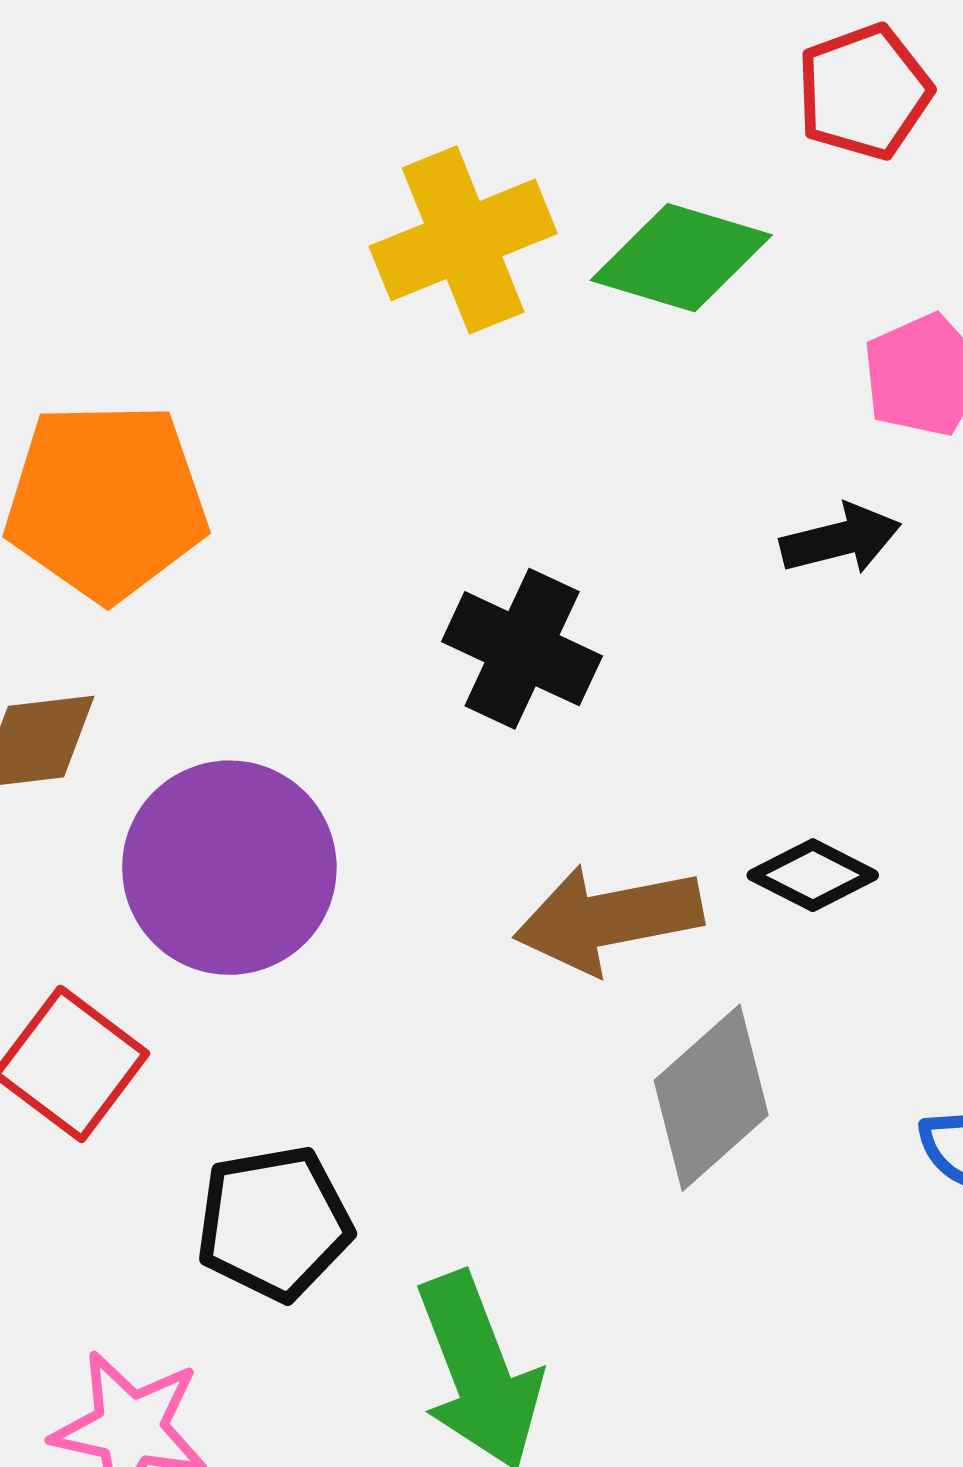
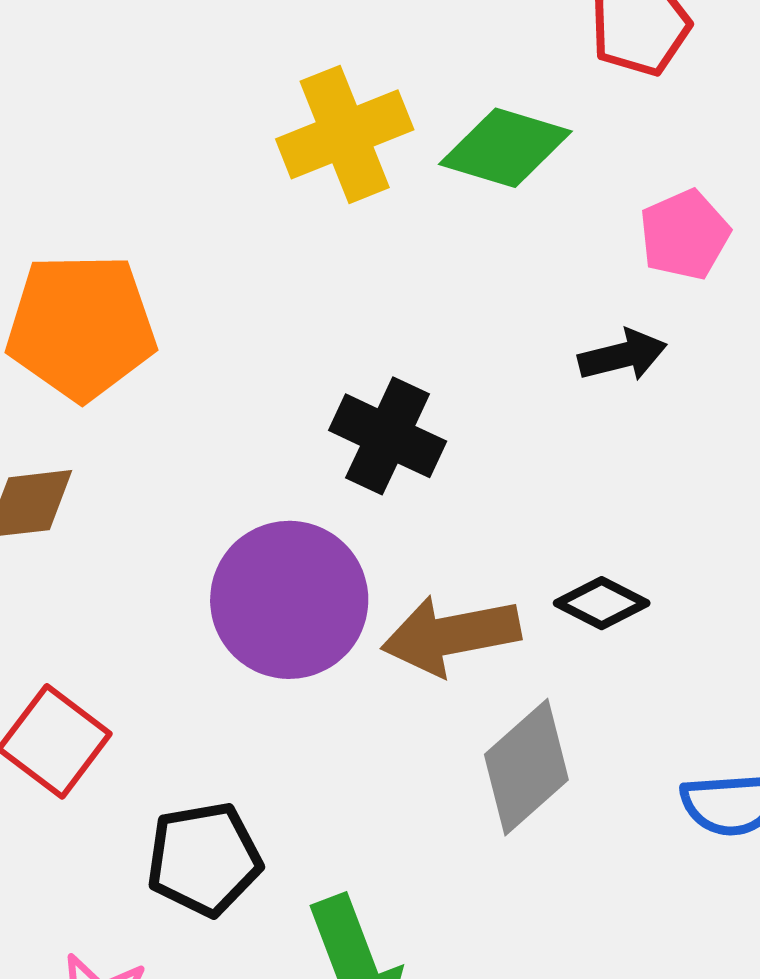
purple circle: (229, 868) -> (289, 600), moved

